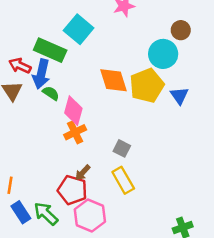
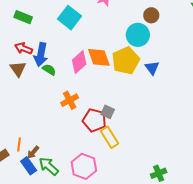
green rectangle: (50, 50) -> (23, 17), moved, size x0.7
pink diamond: (73, 111) -> (79, 62), moved, turned 35
brown arrow: (83, 173) -> (33, 152), moved
red pentagon: (72, 190) -> (94, 120), moved

